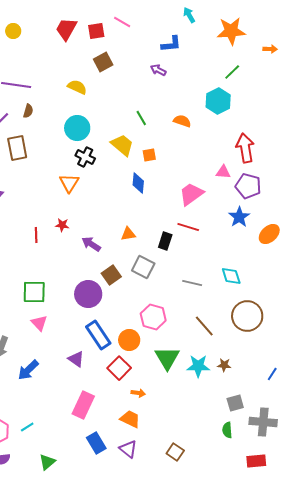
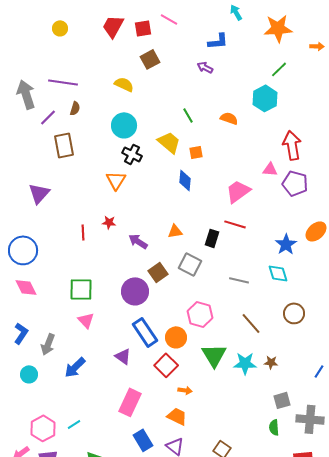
blue star: (239, 217) -> (286, 244), moved
brown circle: (247, 316) -> (294, 313), size x0.7

